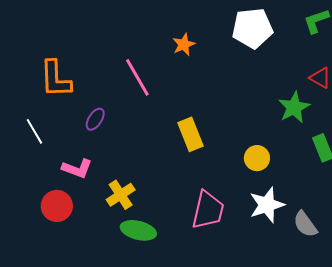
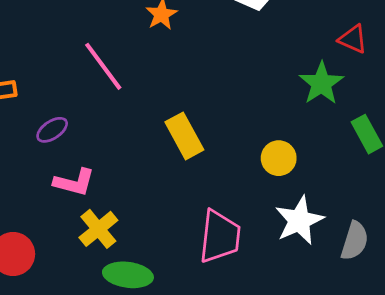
purple ellipse: (95, 119) -> (52, 130), turned 30
pink L-shape: (77, 169) -> (74, 182), moved
gray semicircle: (305, 224) -> (355, 241), turned -120

